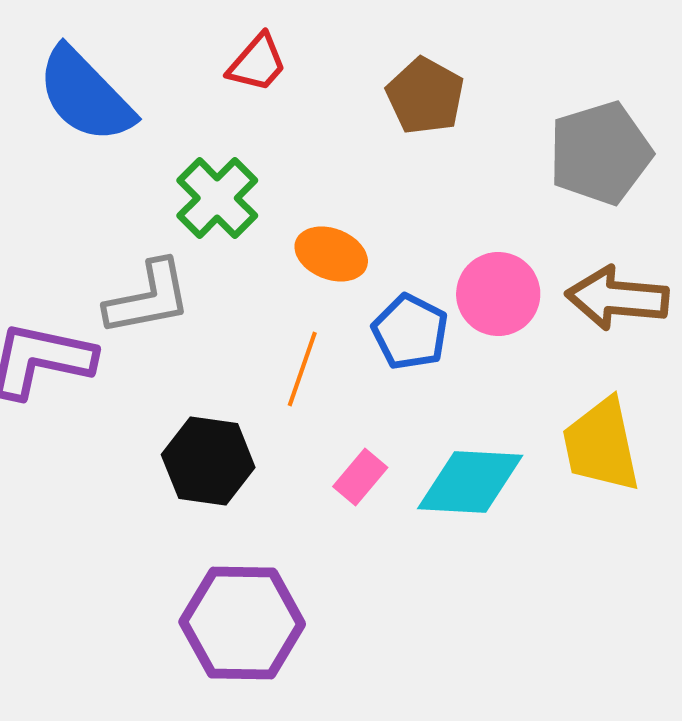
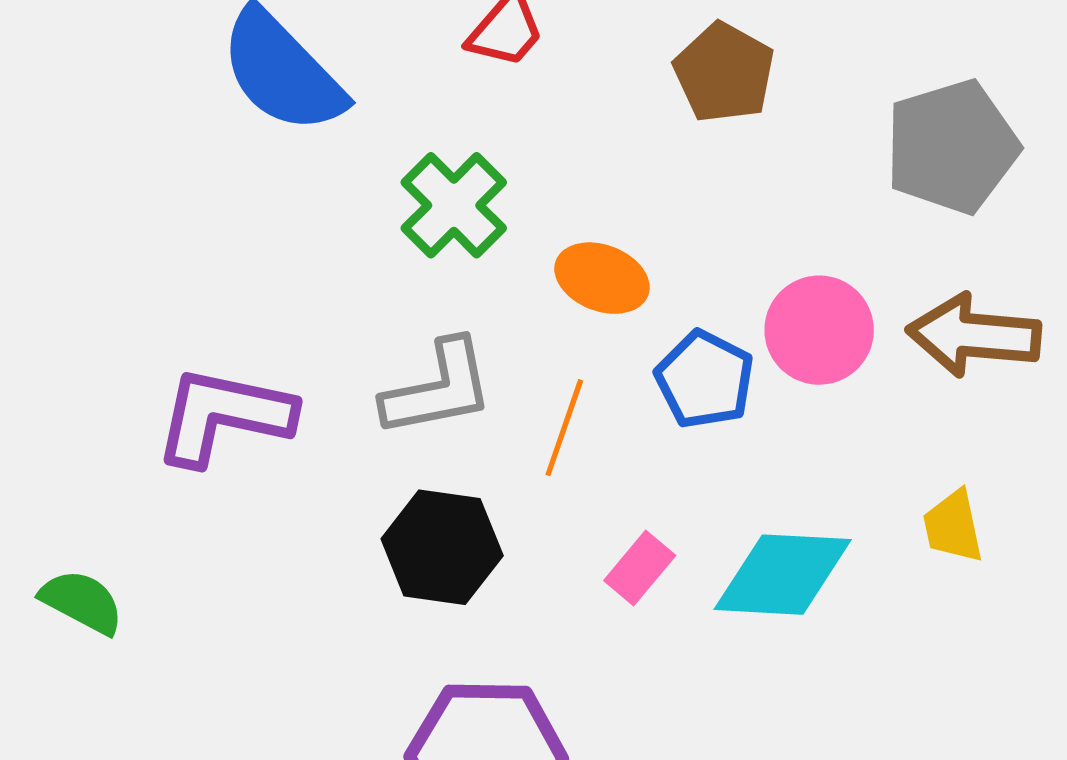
gray L-shape: (148, 298) -> (438, 389), moved
yellow trapezoid: (601, 445) -> (953, 526), size x0.6

